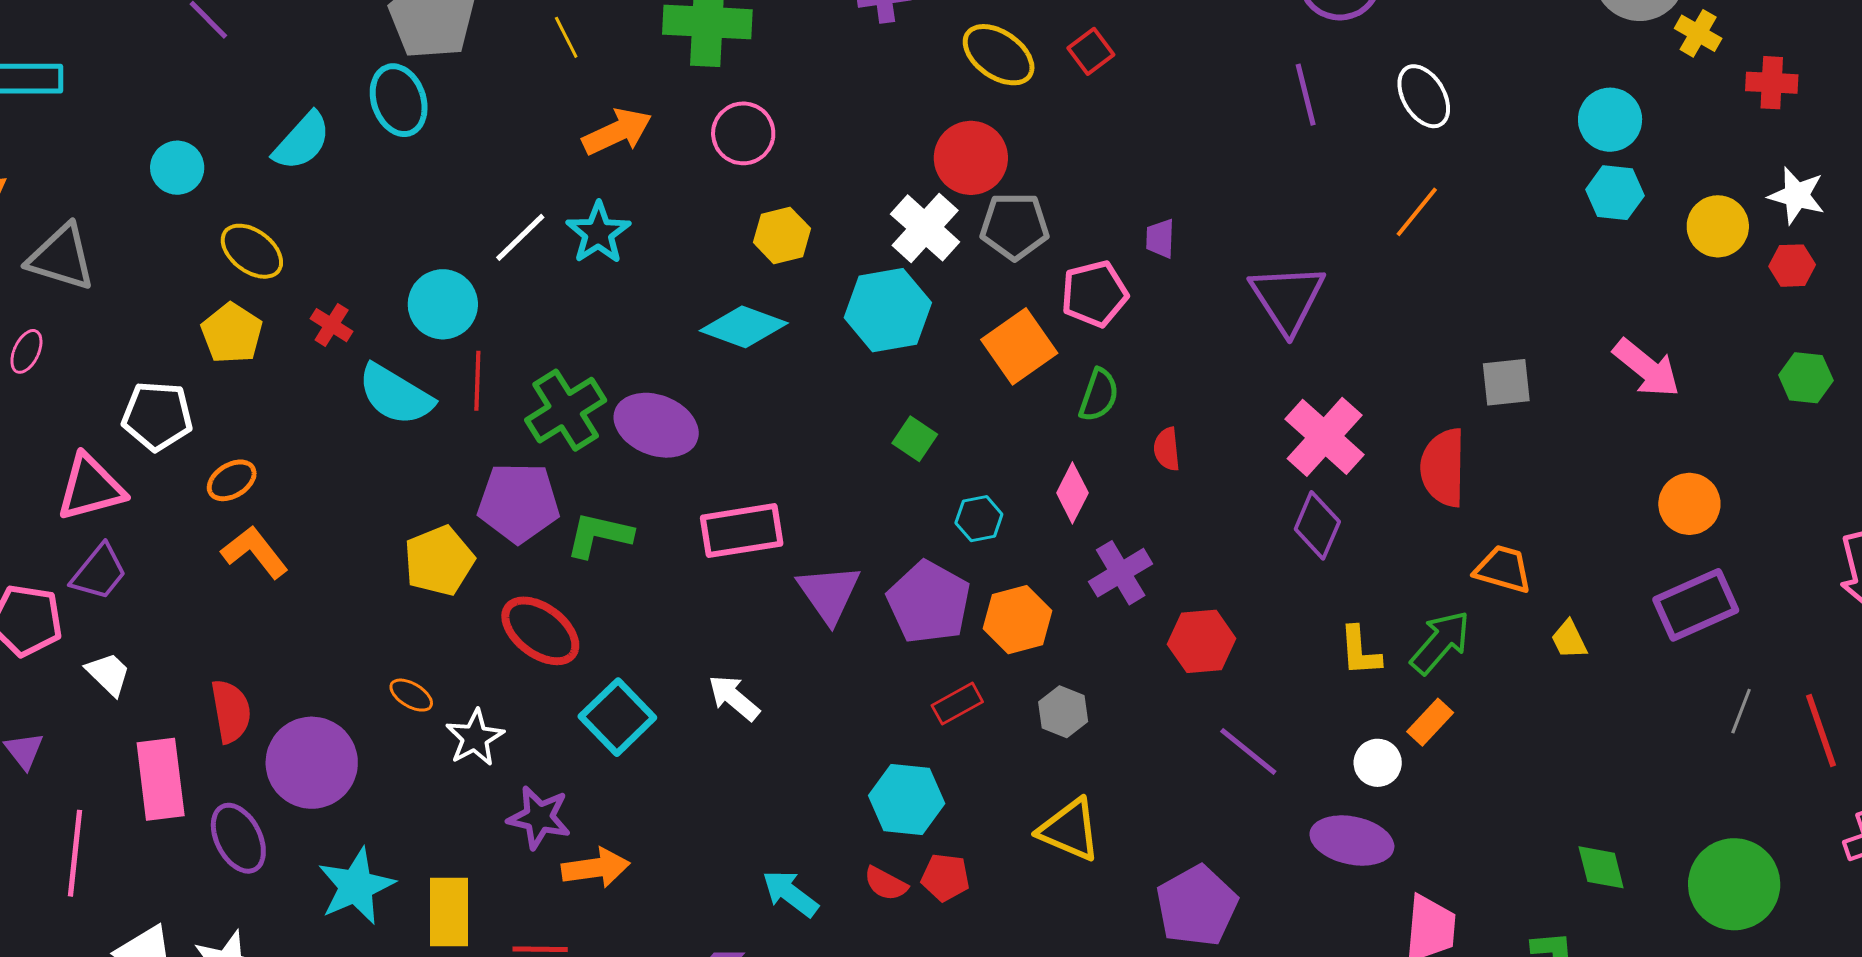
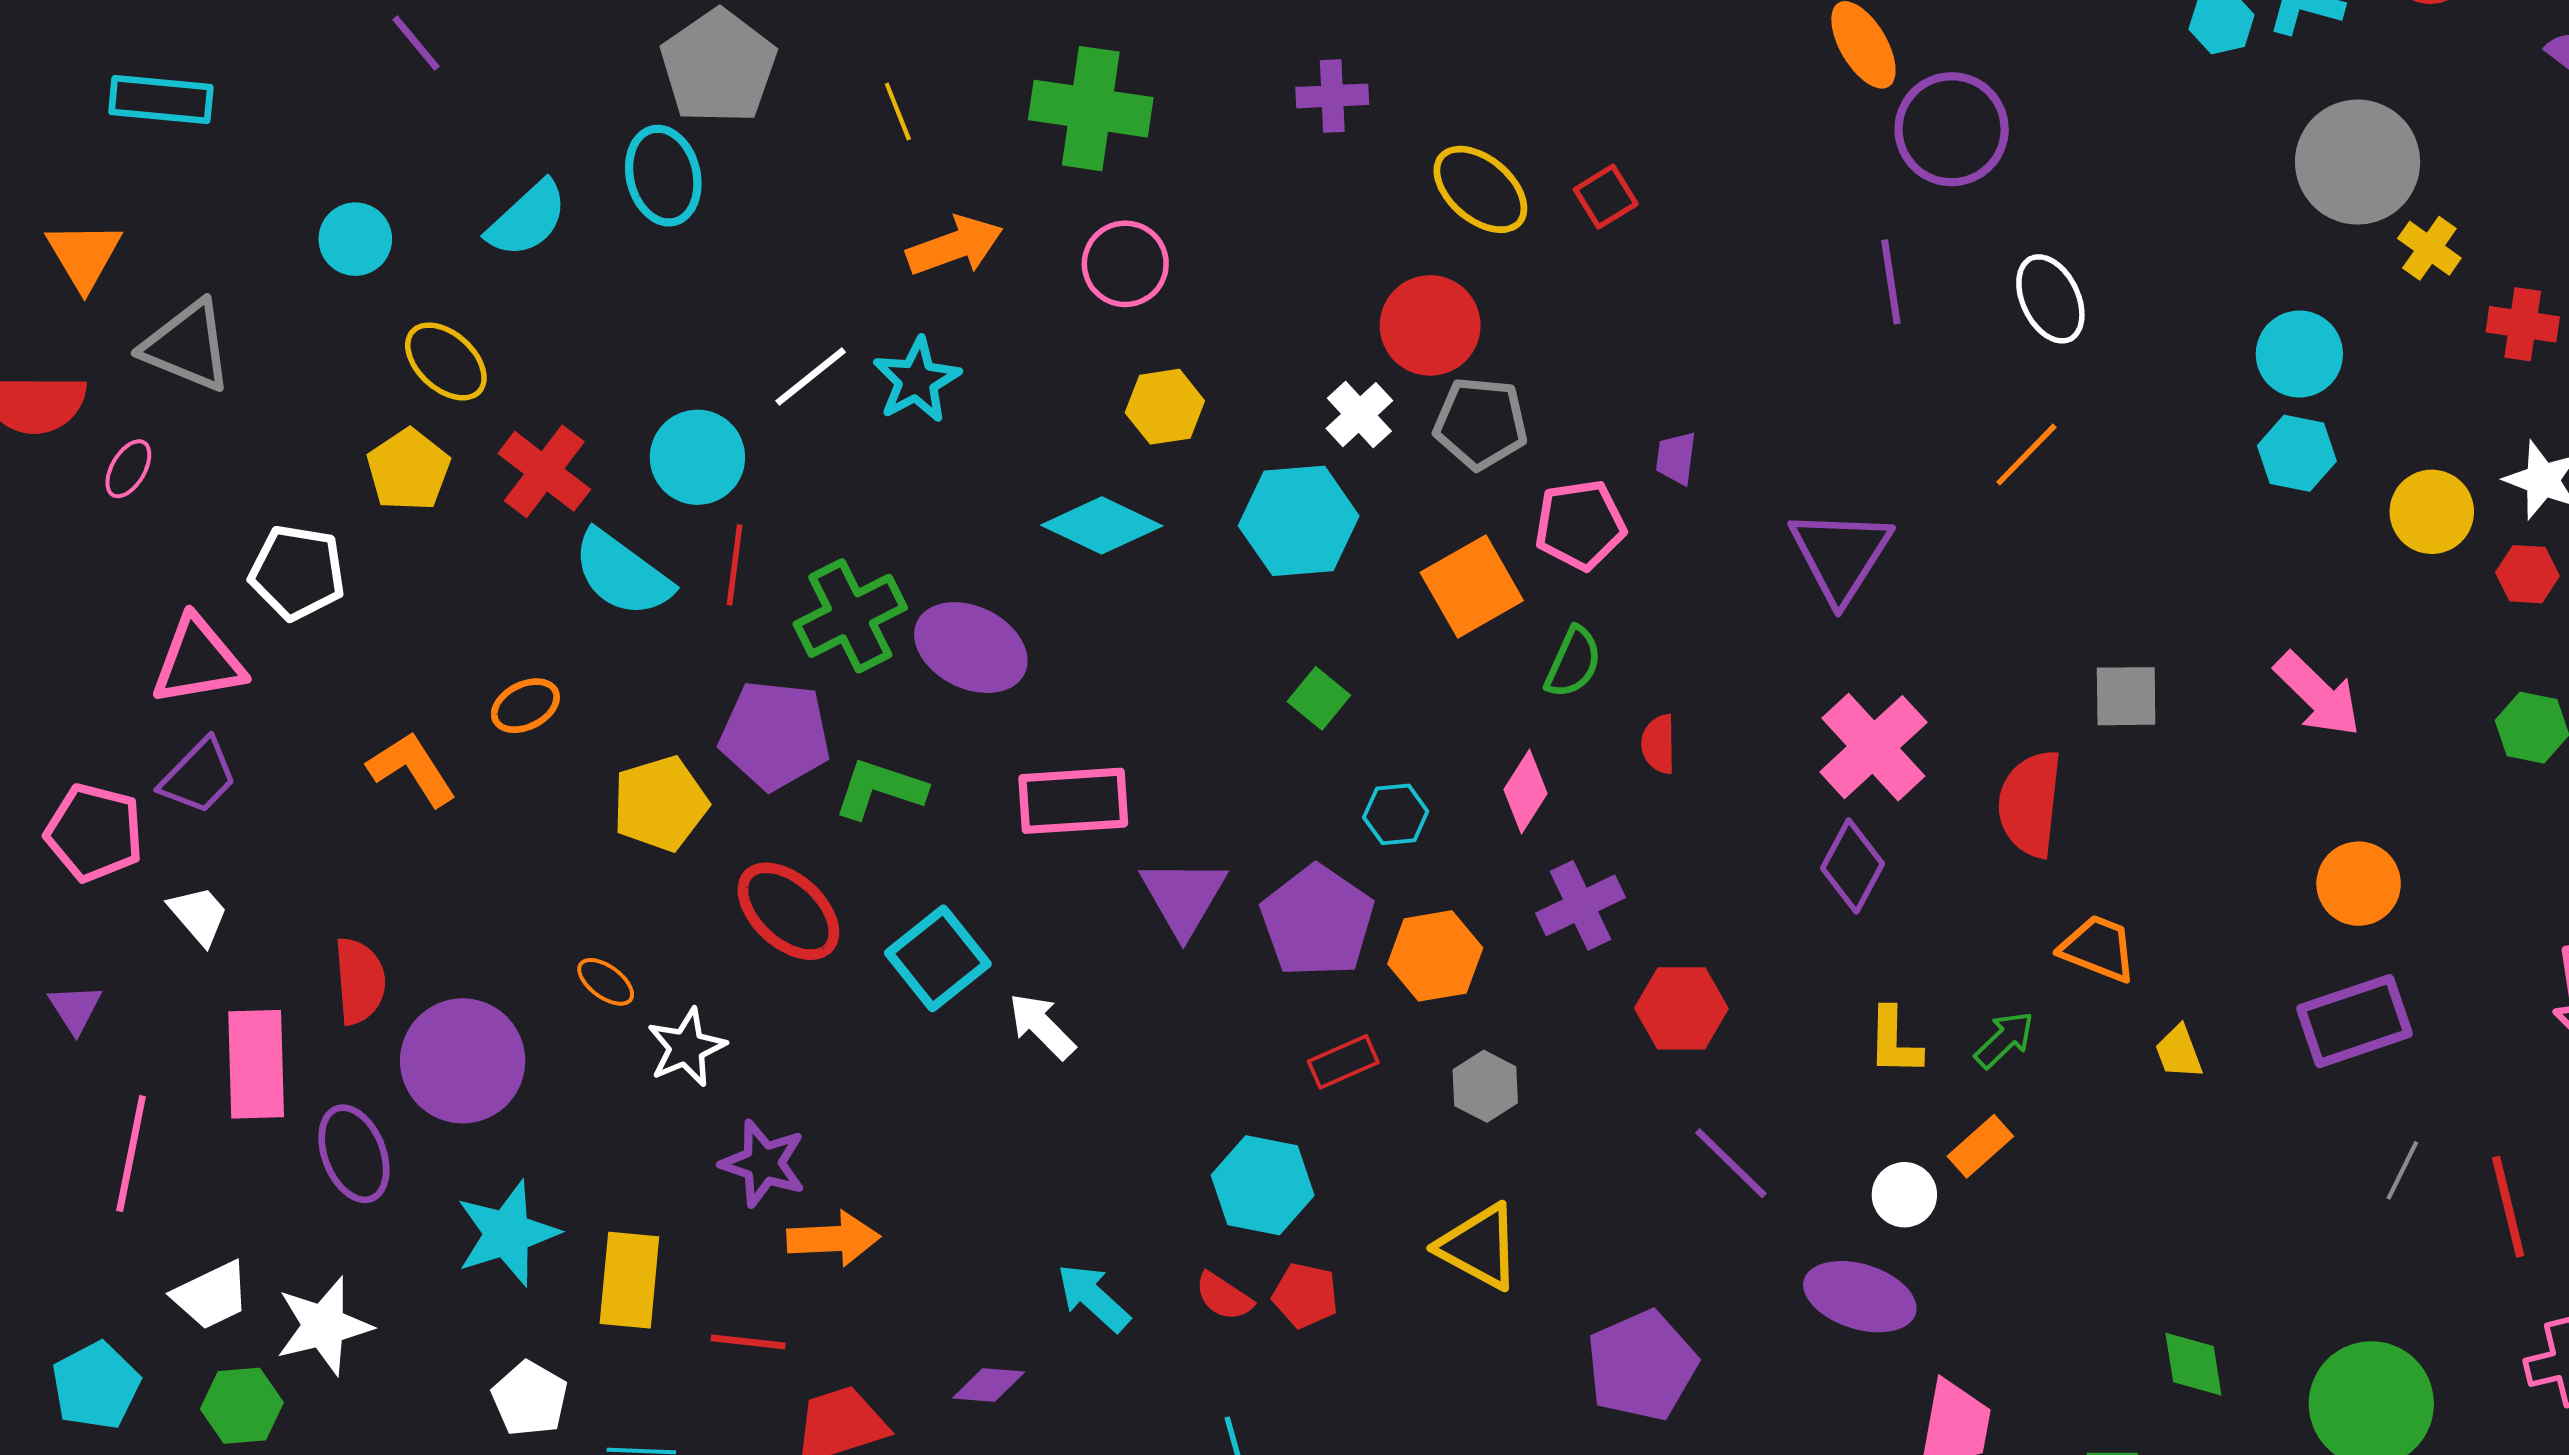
white cross: (925, 228) -> (1359, 415), size x0.7
red cross: (332, 325) -> (544, 471), size x1.6
orange ellipse: (232, 480) -> (525, 706), moved
green arrow: (1440, 642) -> (2004, 1040), size x0.7
cyan square: (617, 717) -> (938, 958), moved

